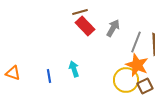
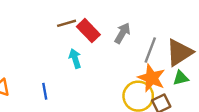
brown line: (80, 12) -> (67, 23), moved
cyan arrow: (74, 69) -> (75, 59), moved

